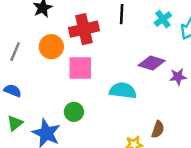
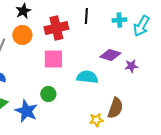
cyan cross: (163, 19) -> (119, 20), turned 32
orange circle: (51, 47) -> (22, 35), moved
brown semicircle: (158, 129) -> (115, 108), size x1.5

